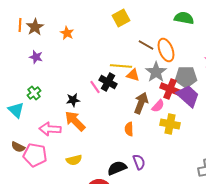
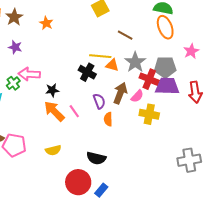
orange ellipse: (166, 50) -> (165, 27), moved
pink line: (95, 87) -> (74, 111), moved
purple trapezoid: (188, 96) -> (167, 86), turned -40
pink arrow: (50, 129) -> (29, 74), moved
purple semicircle: (139, 162) -> (99, 101), moved
black semicircle: (117, 168) -> (96, 158), turned -144

